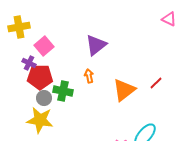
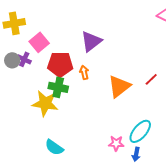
red pentagon: (40, 77) -> (60, 64), moved
gray circle: (44, 98) -> (12, 60), moved
yellow star: (40, 120) -> (45, 103), moved

